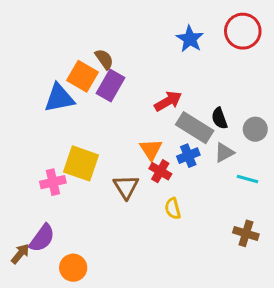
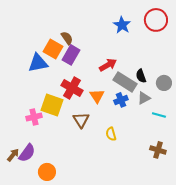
red cross: (160, 171) -> (72, 88), moved, size x1.5
brown arrow: (20, 254) -> (13, 155), moved

